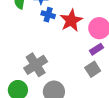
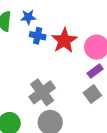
gray cross: (36, 65) -> (42, 92), moved

